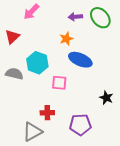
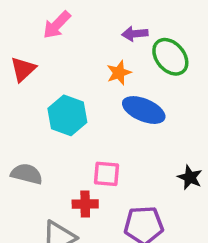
green ellipse: (100, 18) -> (170, 57), moved
gray semicircle: (14, 74) -> (27, 174), moved
pink square: (59, 83) -> (106, 174), moved

